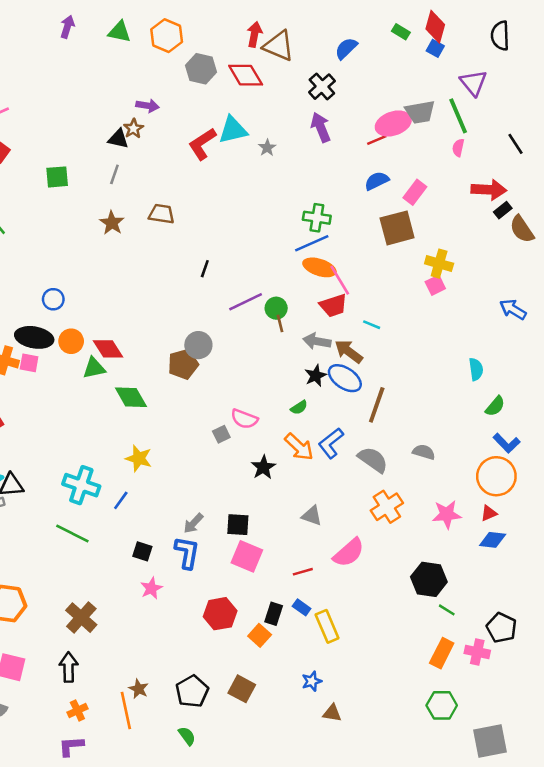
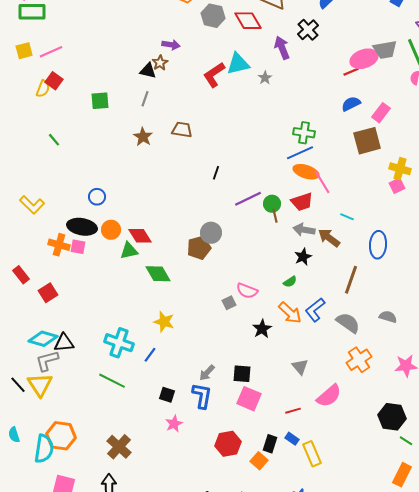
purple arrow: (321, 127) -> (282, 48), moved
red trapezoid: (333, 306) -> (302, 202), moved
blue ellipse: (345, 378) -> (378, 245), moved, turned 60
gray triangle: (312, 516) -> (300, 367), turned 30

